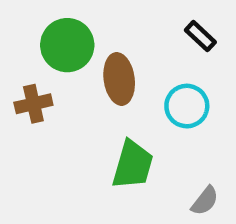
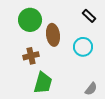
brown cross: (33, 104) -> (31, 56), moved
green trapezoid: (133, 165) -> (43, 83), moved

